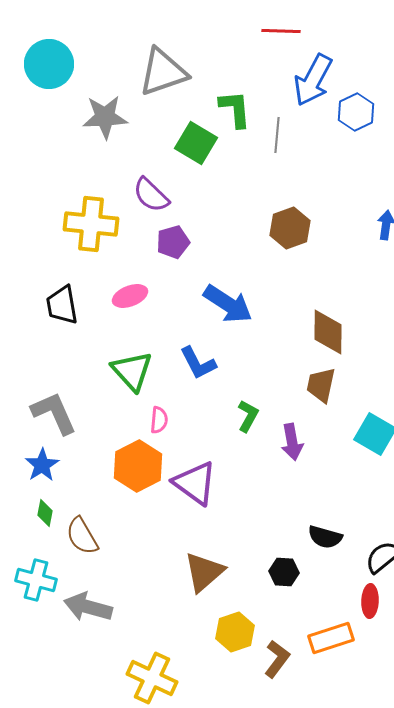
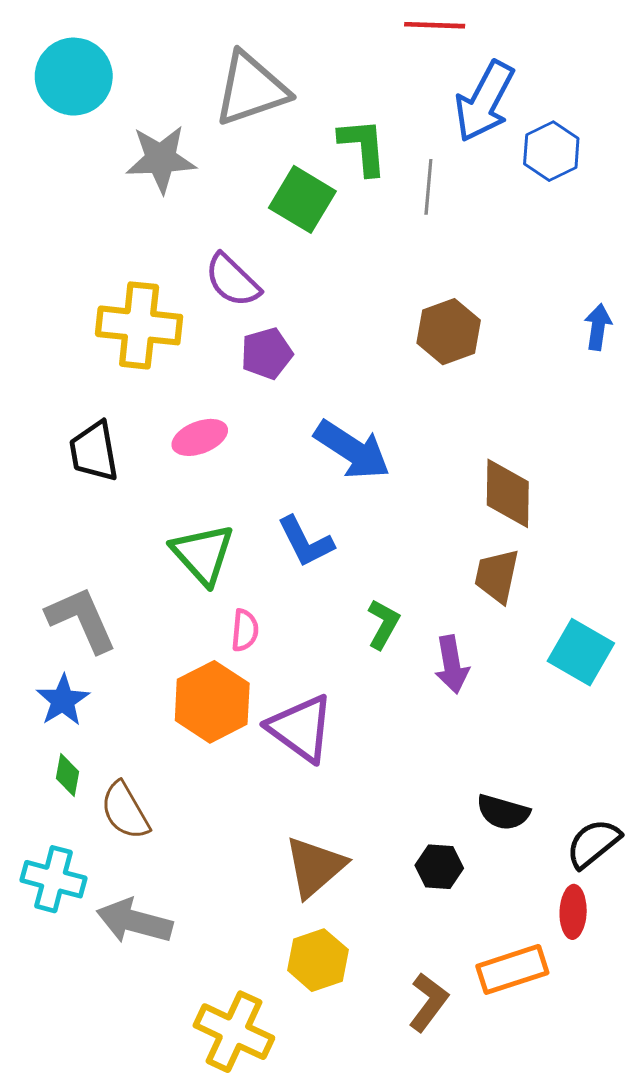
yellow hexagon: (235, 632) -> (318, 960), moved

